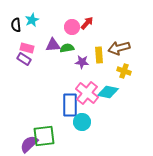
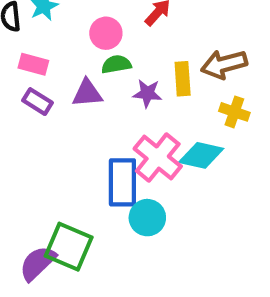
pink circle: (72, 27) -> (106, 33), moved
purple triangle: (53, 45) -> (87, 93), moved
purple rectangle: (24, 59) -> (38, 102), moved
green square: (44, 136) -> (69, 247), turned 30

